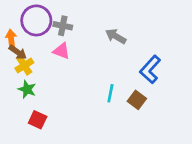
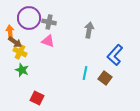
gray arrow: (116, 36) -> (89, 30), turned 70
yellow cross: (24, 65) -> (20, 52), turned -32
red square: (38, 120) -> (37, 98), moved

